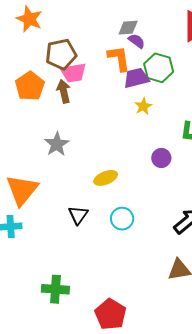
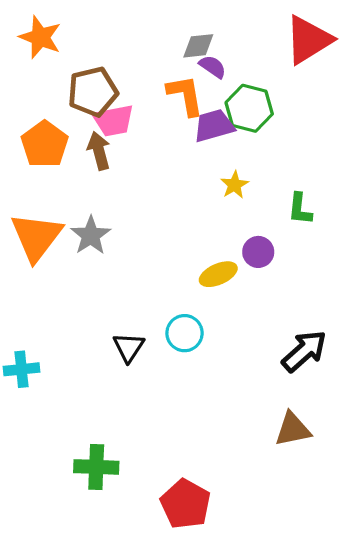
yellow star: (143, 106) -> (235, 185), moved
yellow ellipse: (106, 178) -> (218, 274), moved
orange triangle: (22, 190) -> (36, 237), moved
cyan circle: (122, 219) -> (185, 333), moved

